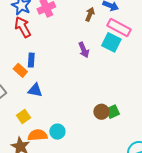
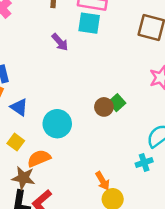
blue triangle: (35, 90) -> (19, 107), turned 42
cyan circle: (57, 132) -> (57, 124), moved, size x1.5

